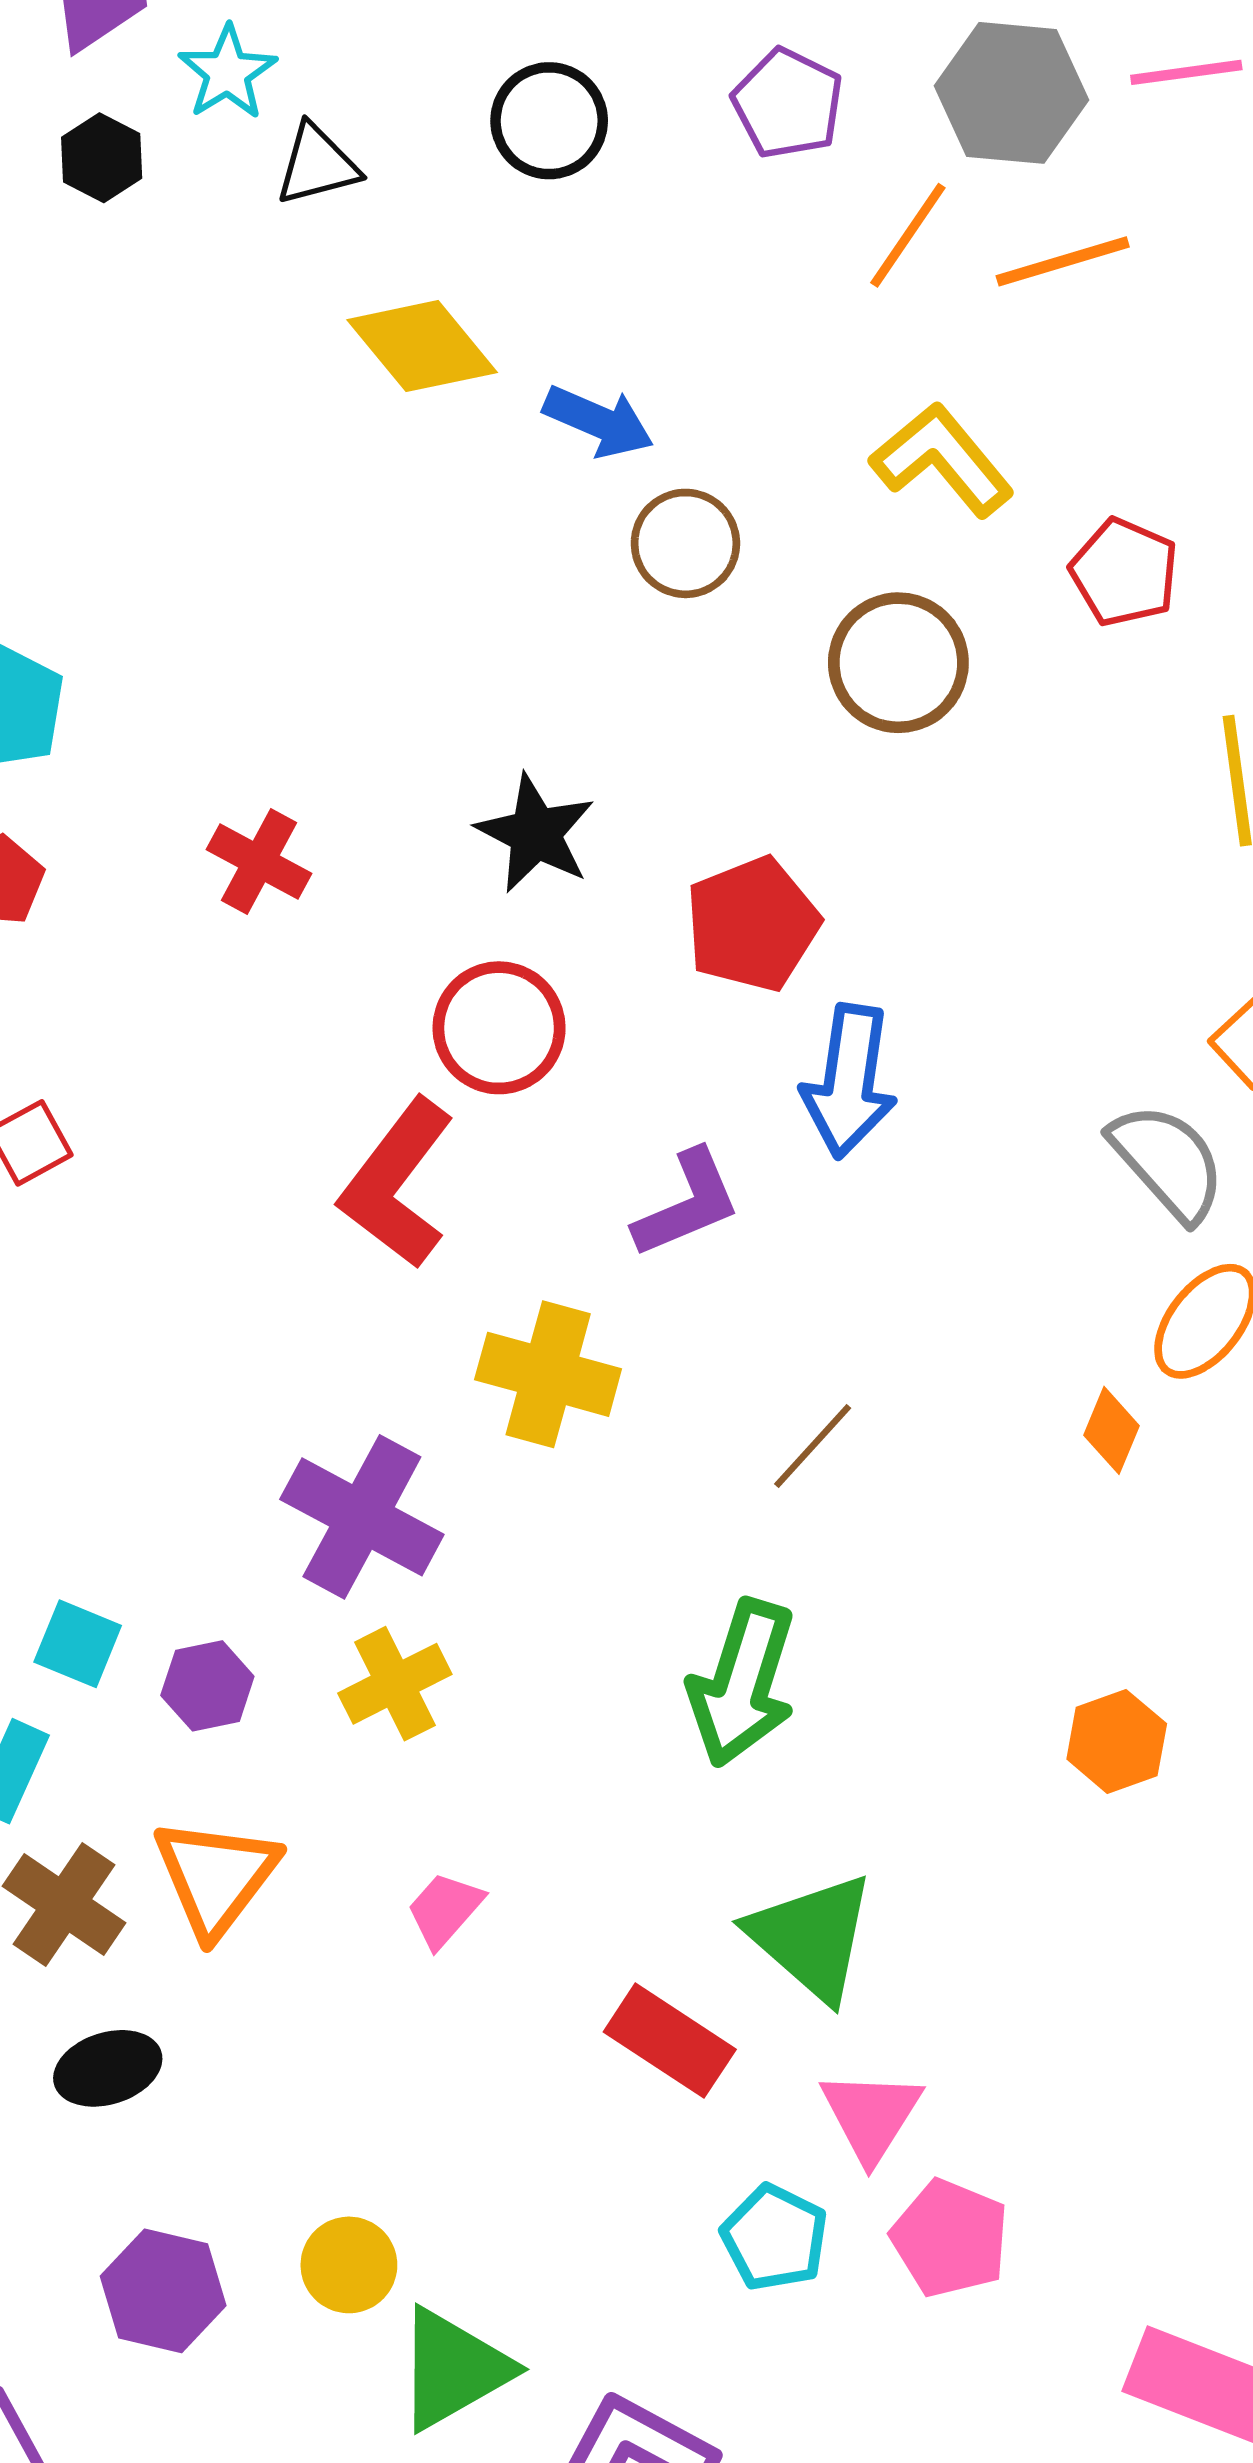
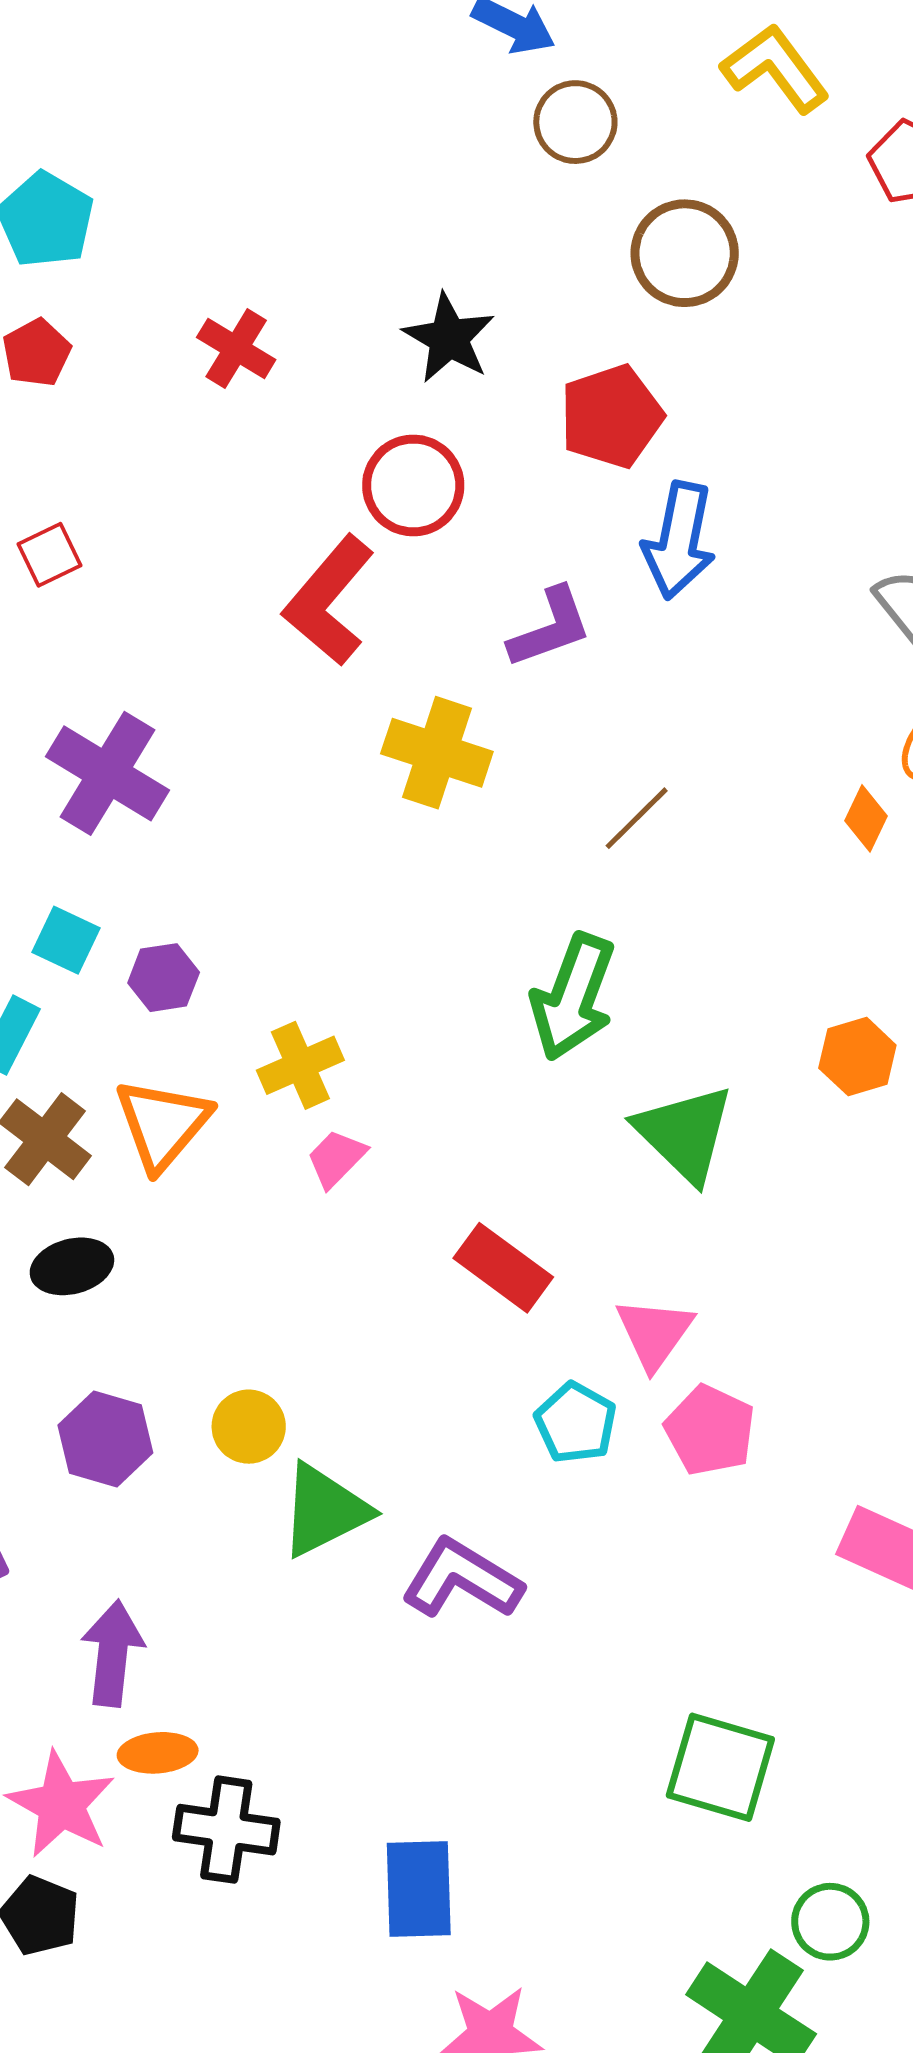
brown circle: (898, 663) -> (685, 253), moved
purple cross: (362, 1517) -> (107, 773), moved
yellow cross: (395, 1684) -> (300, 1065), moved
green triangle: (812, 1937) -> (685, 1133), moved

